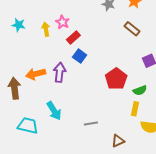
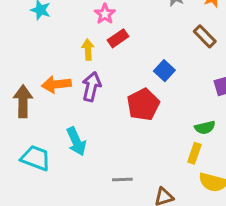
yellow arrow: (46, 29) -> (88, 50), moved
blue square: (80, 56) -> (164, 71), moved
red pentagon: (116, 79) -> (143, 104), moved
gray line: (91, 124) -> (122, 180), moved

